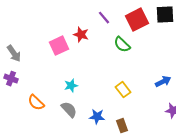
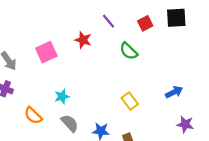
red square: (137, 20) -> (145, 23), size x0.6
pink square: (59, 46) -> (46, 52), moved
cyan star: (71, 86) -> (62, 97), moved

